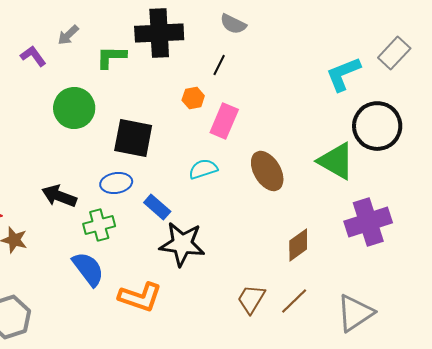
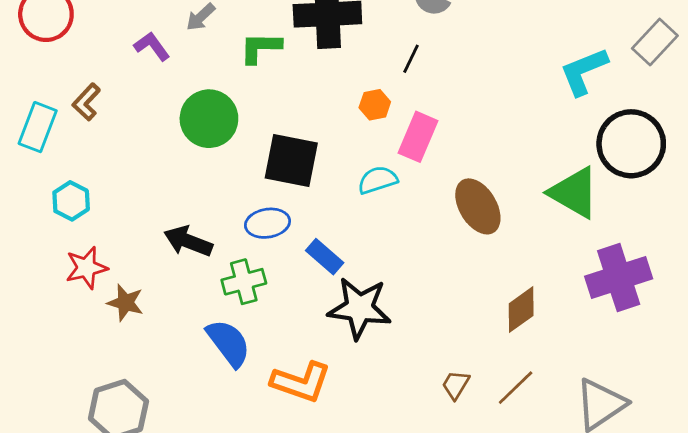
cyan semicircle: (203, 169) -> (378, 180), moved
brown trapezoid: (251, 299) -> (456, 385), size x0.7

